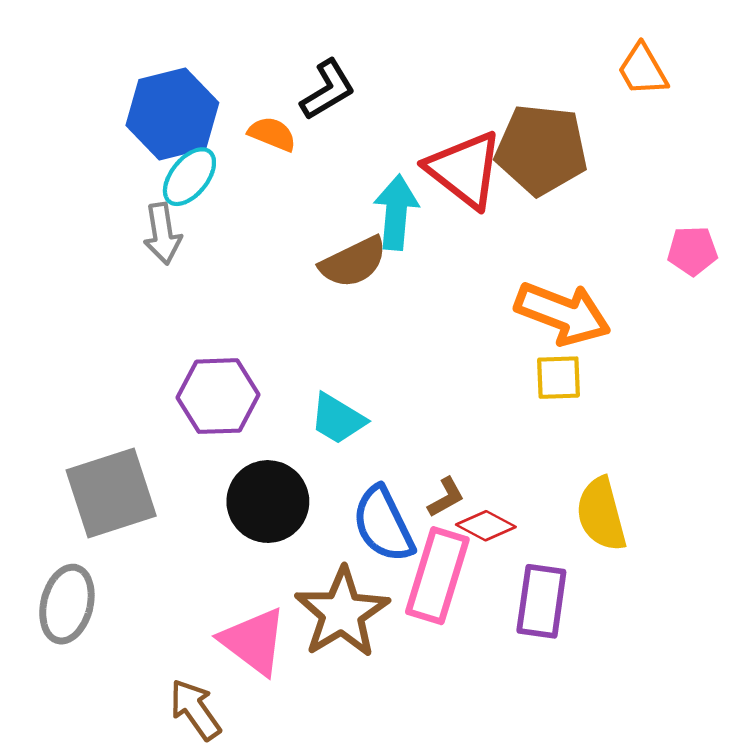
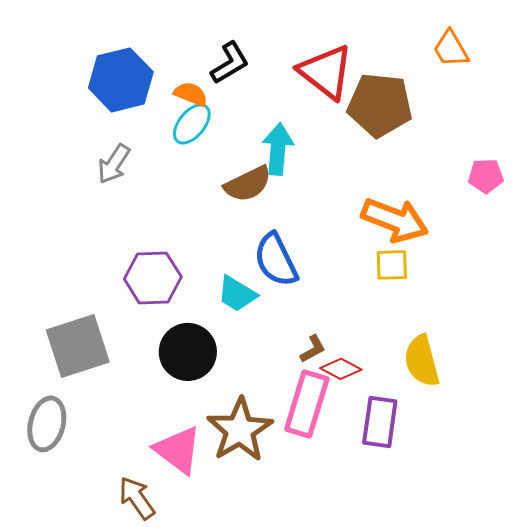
red triangle: (464, 170) -> (326, 72), moved
cyan ellipse: (189, 177) -> (192, 124), moved
gray arrow: (162, 234) -> (114, 164), turned 42
blue semicircle: (383, 524) -> (276, 260), moved

